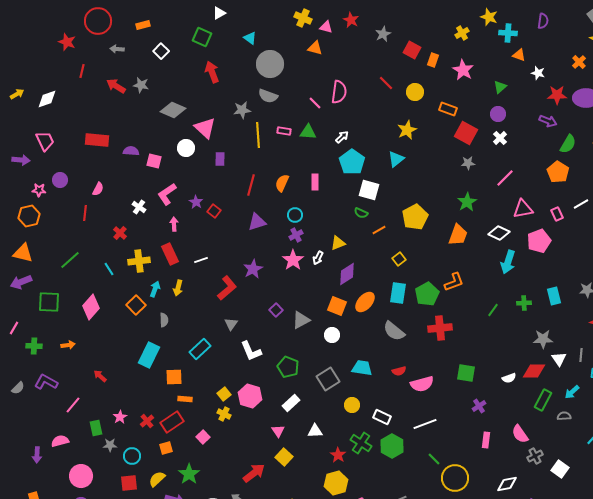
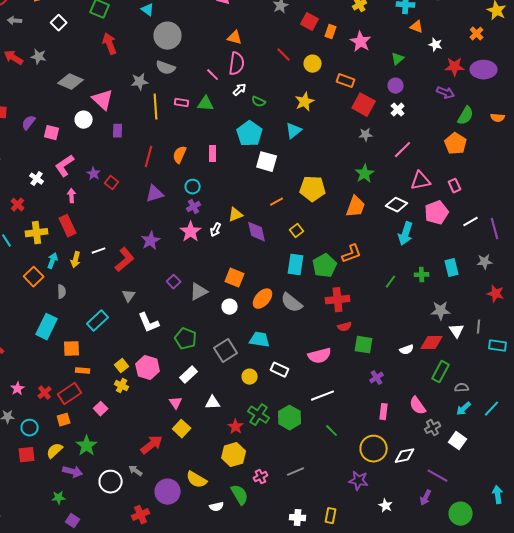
orange triangle: (315, 48) -> (235, 38), moved
white arrow: (342, 137) -> (240, 90), moved
purple semicircle: (131, 151) -> (29, 123), turned -56
white line: (581, 204) -> (471, 222), moved
green semicircle: (361, 213) -> (259, 102), moved
yellow pentagon: (415, 217) -> (313, 189), turned 30
white line: (201, 260) -> (99, 251), moved
purple diamond: (347, 274) -> (257, 232), moved, turned -70
orange ellipse: (365, 302) -> (263, 299), moved
red semicircle: (399, 371) -> (345, 327), moved
cyan arrow: (572, 392) -> (464, 409), moved
white rectangle: (382, 417) -> (280, 370), moved
yellow circle: (455, 478) -> (374, 449), moved

